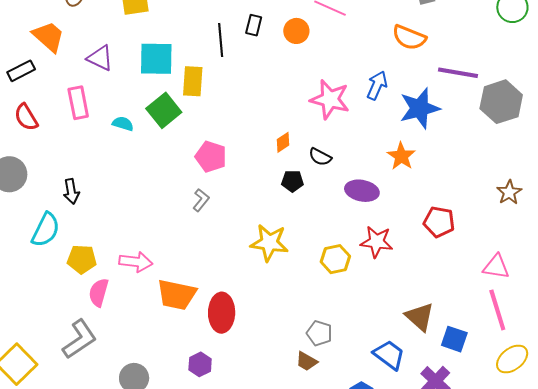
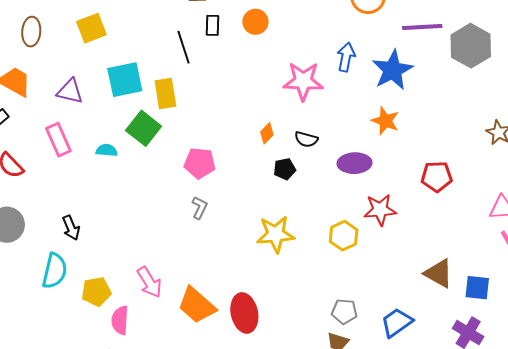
pink arrow: (136, 262) -> (149, 282), turned 64
orange trapezoid: (177, 295) -> (197, 305), turned 42
blue trapezoid: (389, 355) -> (397, 323), moved, turned -60

